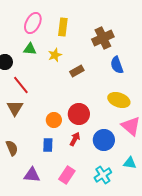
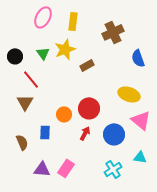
green triangle: (30, 49) -> (43, 53), moved, turned 48
yellow star: (55, 55) -> (65, 49), size x1.5
blue semicircle: (117, 65) -> (138, 58), moved
blue rectangle: (48, 145) -> (45, 132), moved
pink rectangle: (67, 175) -> (66, 168), moved

